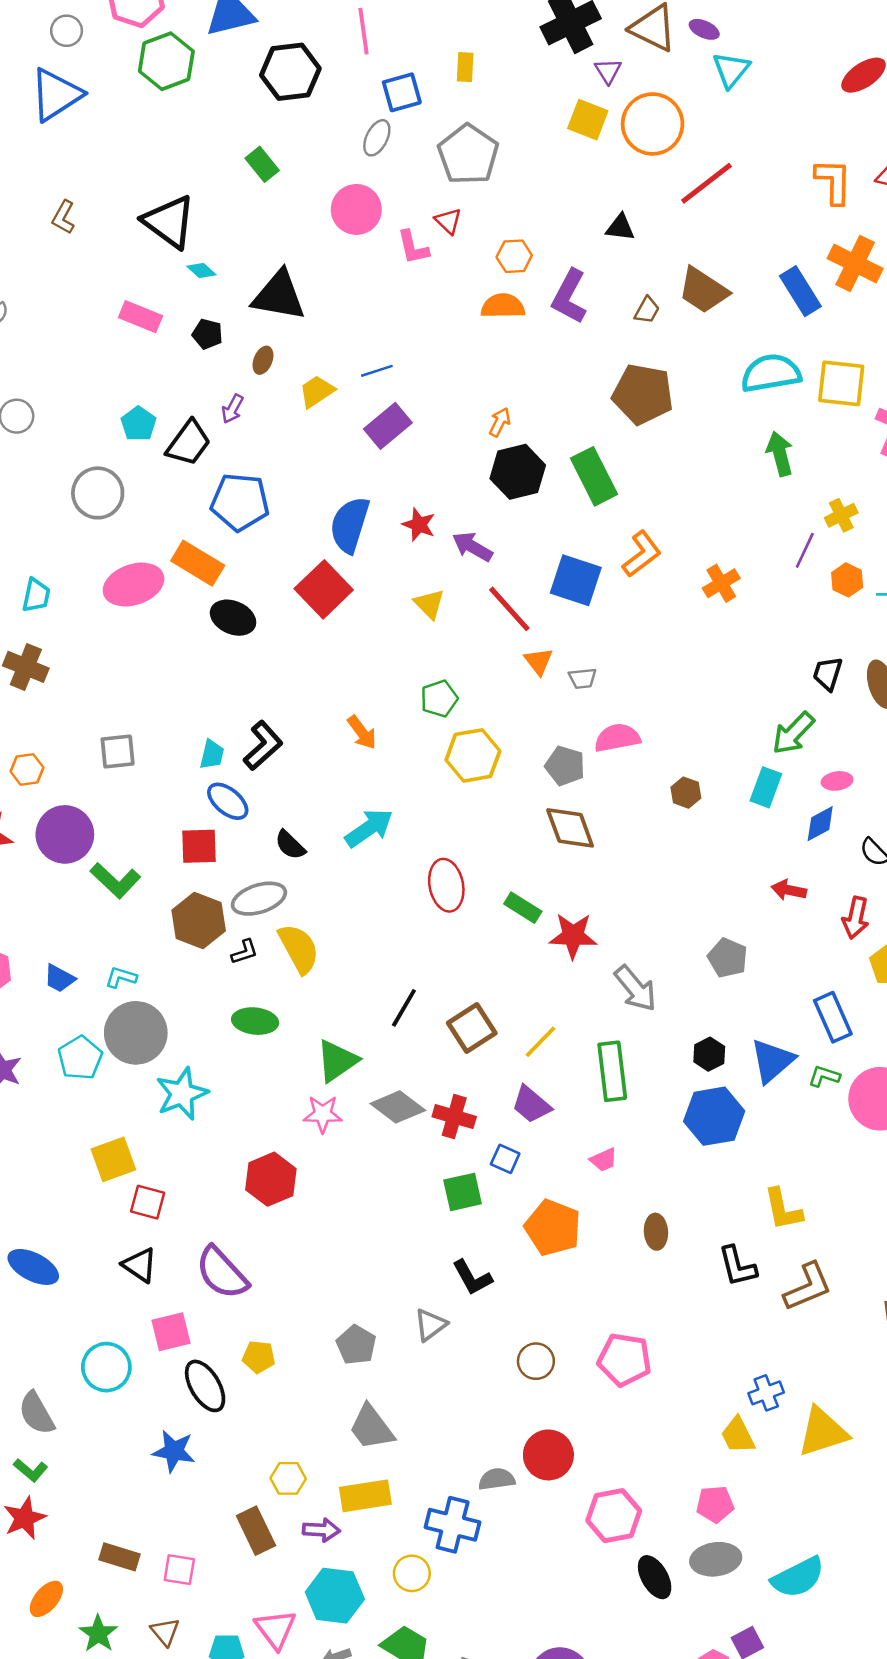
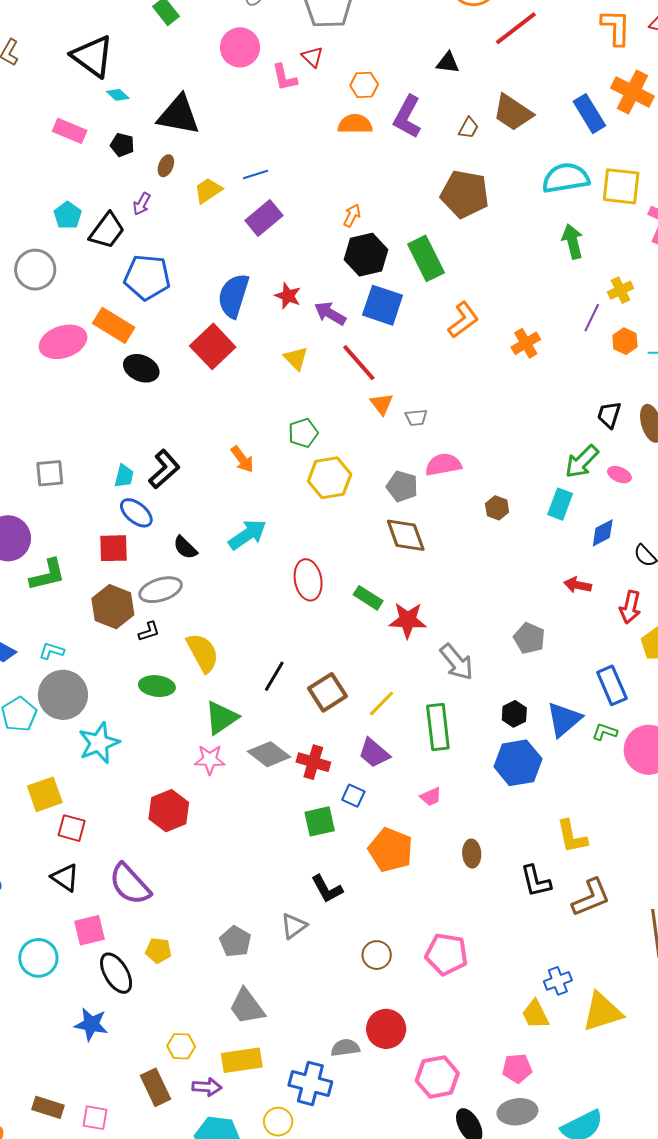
blue square: (576, 580) -> (383, 305), moved
pink ellipse: (837, 781) -> (619, 475), moved, turned 30
green L-shape: (115, 881) -> (47, 575), turned -57
yellow semicircle: (299, 948) -> (203, 653), moved

